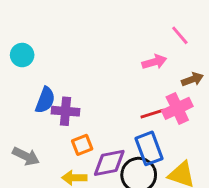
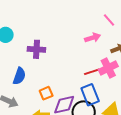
blue semicircle: (45, 100) -> (19, 76), moved
purple cross: (65, 111) -> (36, 49), moved

